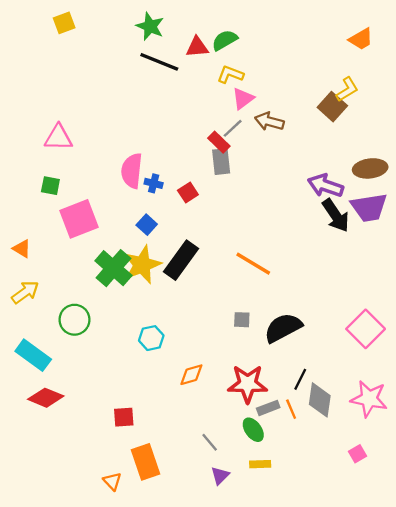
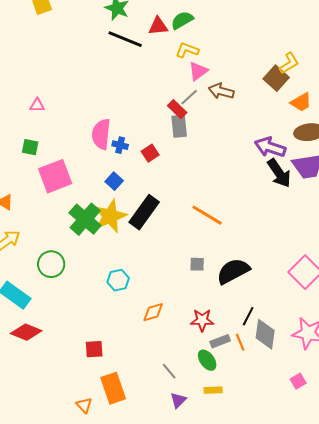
orange trapezoid: (361, 39) -> (301, 102), moved
pink triangle: (58, 138) -> (37, 105), size x0.6
red star: (248, 384) -> (202, 320), size x0.7

